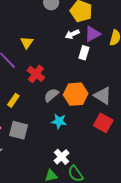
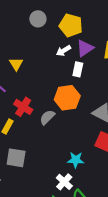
red cross: (36, 74) -> (23, 107), moved
orange hexagon: (76, 94) -> (67, 98), moved
cyan star: (59, 121) -> (76, 160), moved

